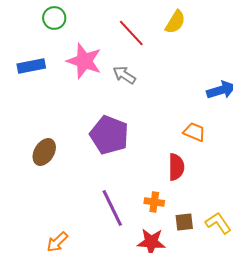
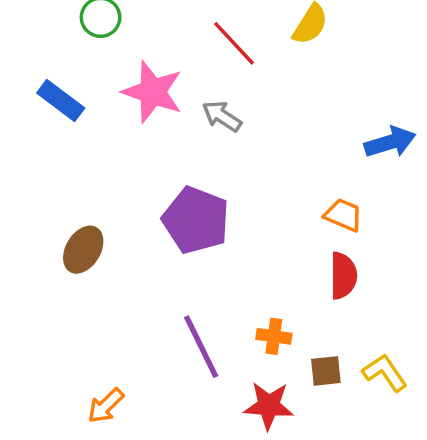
blue rectangle: (31, 66) -> (61, 101), turned 48
red semicircle: (176, 167) -> (343, 276), moved

